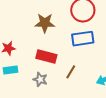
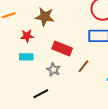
brown star: (45, 23) -> (45, 17), moved

